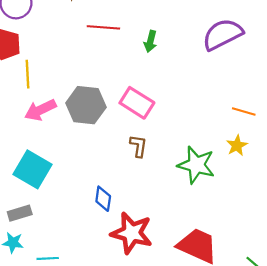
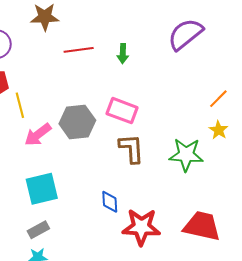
orange line: (244, 111) -> (218, 99), turned -50
brown L-shape: (138, 146) -> (131, 149), size x1.5
cyan square: (33, 169) -> (42, 189), turned -32

